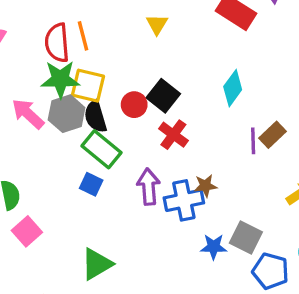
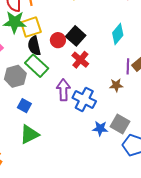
yellow square: (88, 86) -> (31, 27), turned -35
gray hexagon: (67, 114) -> (15, 76), moved
blue square: (91, 184) -> (24, 106), moved
brown star: (205, 186) -> (116, 85), moved
blue cross: (184, 200) -> (84, 99), turned 35

